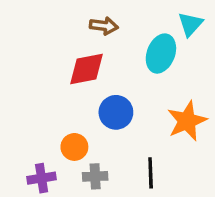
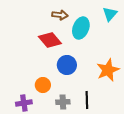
cyan ellipse: (161, 54) -> (81, 28), moved
red diamond: (87, 69) -> (50, 40), turned 60
gray cross: (95, 176) -> (63, 102), moved

